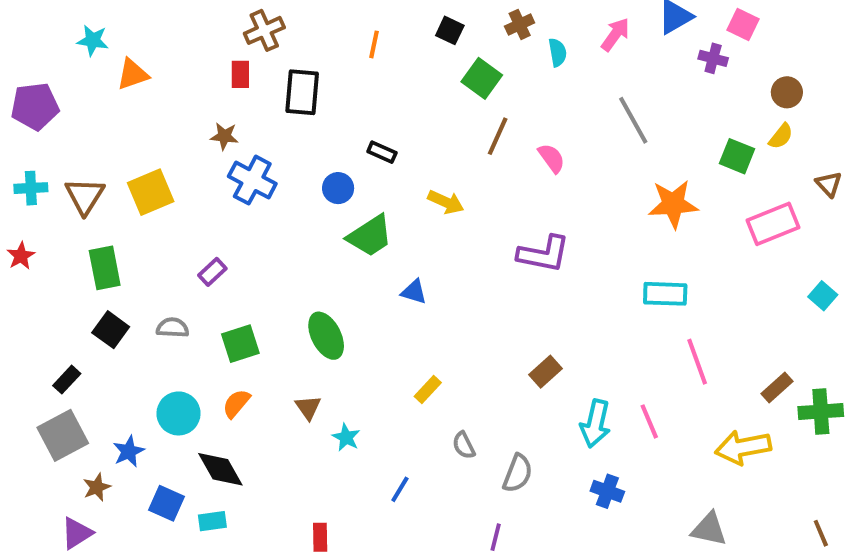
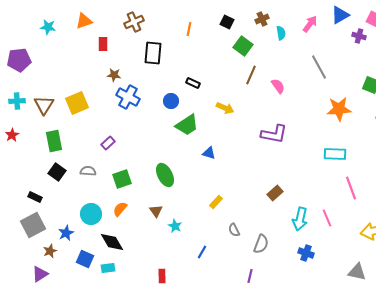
orange triangle: (133, 74) -> (84, 21), moved
red rectangle: (240, 74) -> (103, 44), moved
black rectangle: (67, 380) -> (35, 197), turned 72

